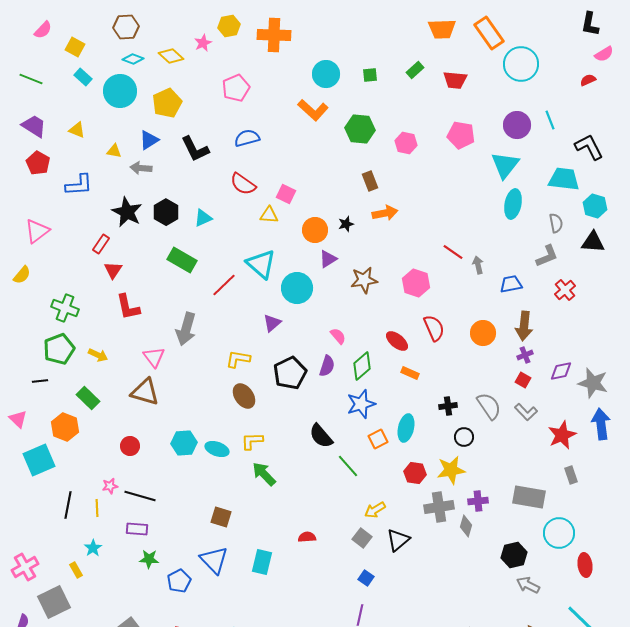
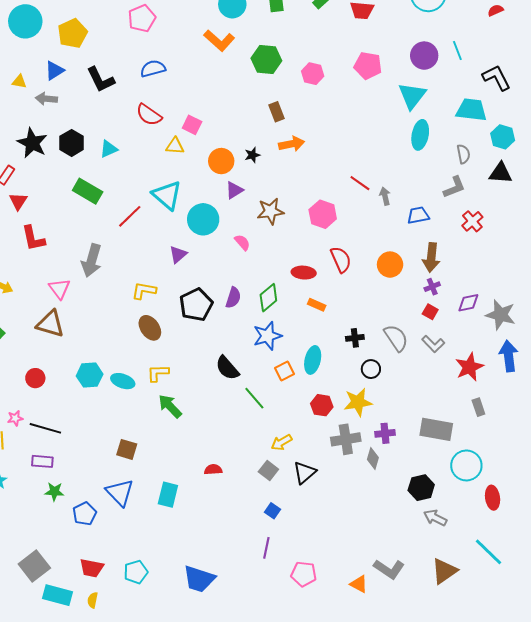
pink semicircle: (338, 336) -> (242, 242), moved
red ellipse: (397, 341) -> (304, 273), turned -35

